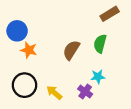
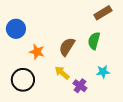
orange star: (29, 50) -> (37, 52), moved
cyan star: (98, 77) -> (103, 72), moved
yellow arrow: (54, 93) -> (62, 73), moved

